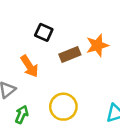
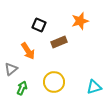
orange star: (97, 45) -> (80, 21), moved

